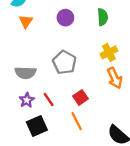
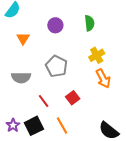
orange triangle: (26, 21) -> (23, 38), moved
purple star: (27, 100) -> (13, 125), moved
orange line: (77, 121) -> (62, 125), moved

